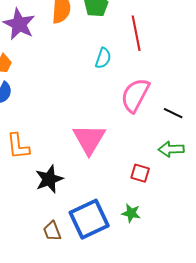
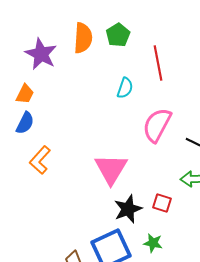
orange L-shape: (18, 146) -> (40, 160), moved, turned 48
black star: (49, 179) -> (128, 209), moved

